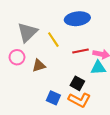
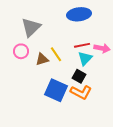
yellow line: (53, 40) -> (56, 54), moved
cyan triangle: (98, 68) -> (85, 58), moved, turned -42
blue square: (53, 98) -> (56, 90), size x1.6

